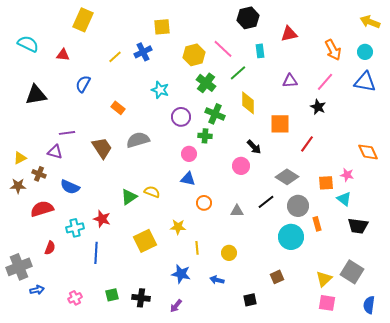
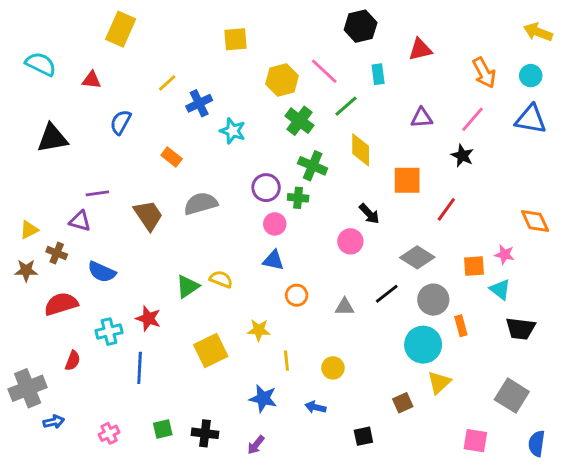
blue cross: (143, 52) -> (199, 103), moved
purple circle: (181, 117) -> (266, 188), moved
yellow triangle: (324, 279) -> (439, 382), moved

